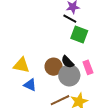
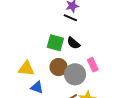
green square: (79, 34) -> (55, 43), moved
black semicircle: (68, 62) -> (73, 43), moved

